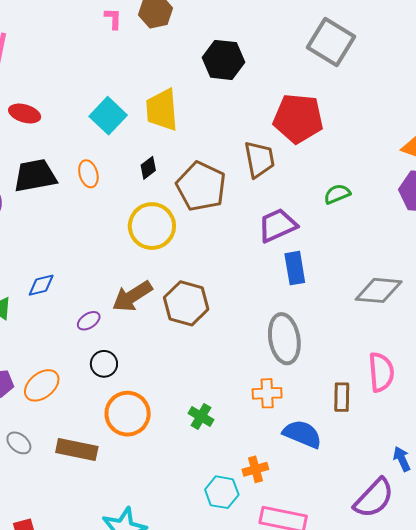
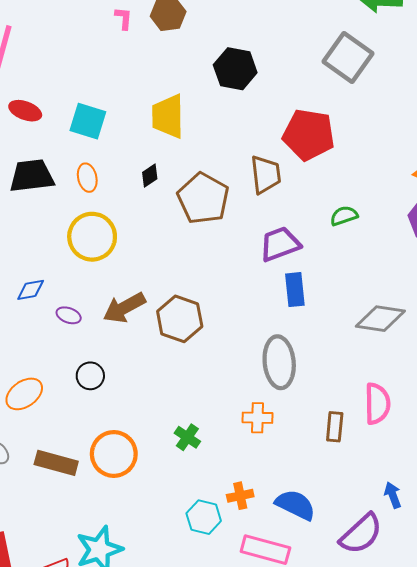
cyan square: (108, 116) -> (88, 121), moved, turned -30
yellow circle: (152, 226) -> (92, 237), moved
purple ellipse: (89, 321) -> (69, 315), moved, turned 50
orange circle: (128, 414) -> (114, 454), moved
blue semicircle: (302, 434) -> (295, 505), moved

